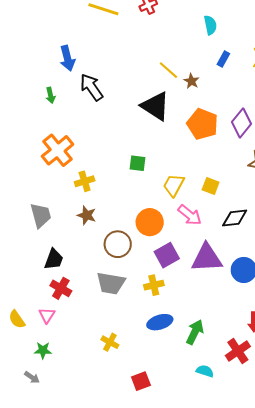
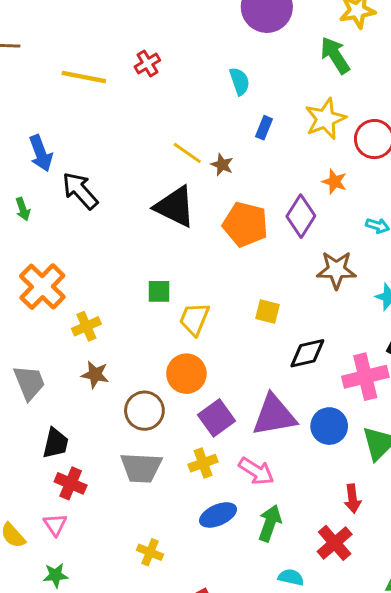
yellow trapezoid: (174, 185) -> (194, 319), moved
pink arrow: (190, 215) -> (256, 471), moved

